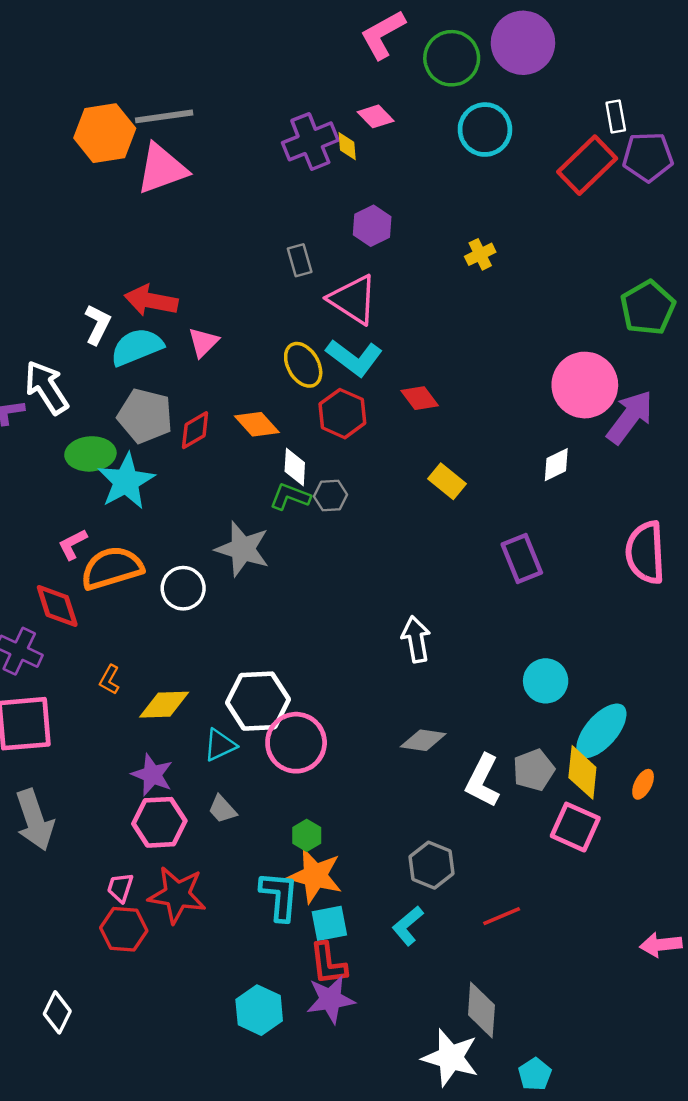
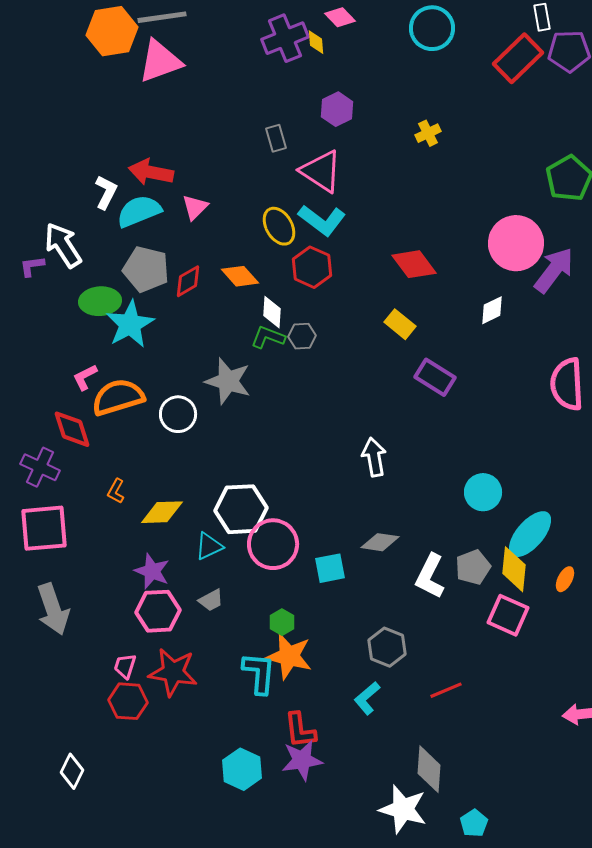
red diamond: (420, 398) -> (414, 264), moved, size x1.4
purple rectangle: (522, 558) -> (435, 377), moved, turned -36
gray trapezoid: (222, 809) -> (211, 600), turned -76
cyan square: (329, 923) -> (330, 568), moved

